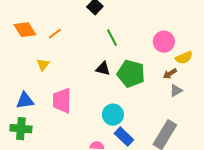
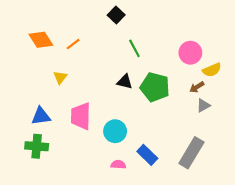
cyan circle: (113, 115) -> (115, 131), moved

